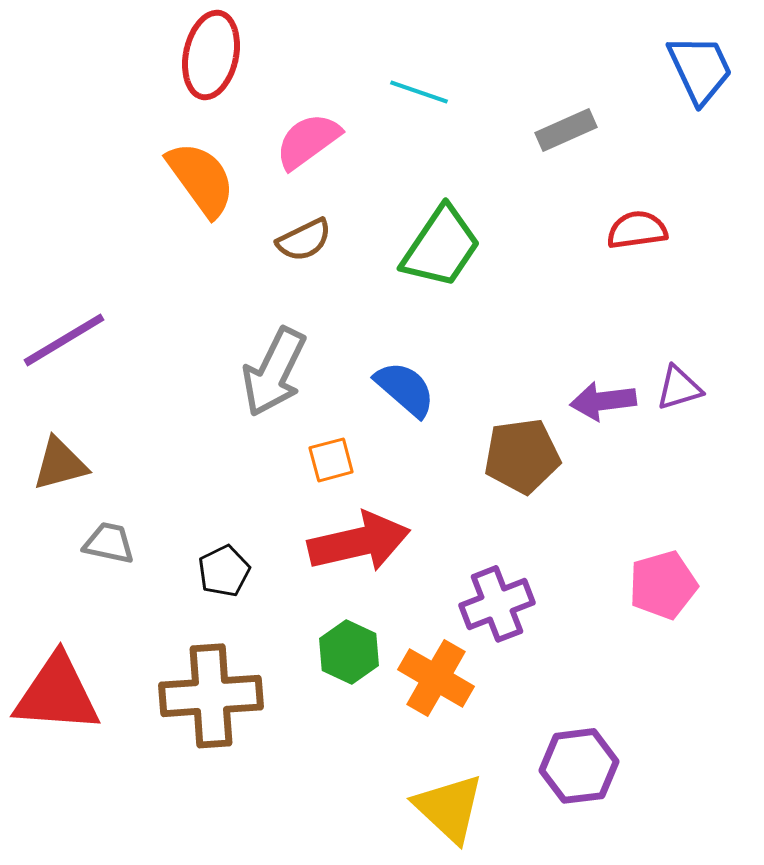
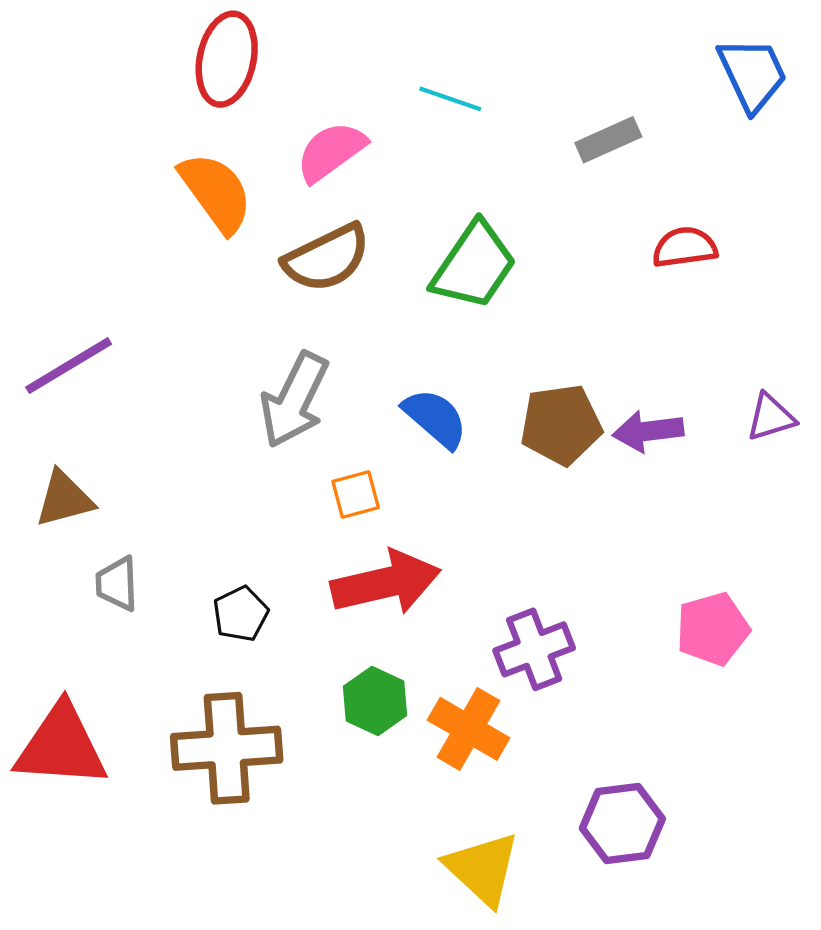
brown semicircle: (304, 240) -> (327, 258), size x1.5
purple triangle: (679, 388) -> (771, 417), moved
brown pentagon: (522, 456) -> (561, 425), moved
gray trapezoid: (109, 543) -> (117, 584), turned -104

